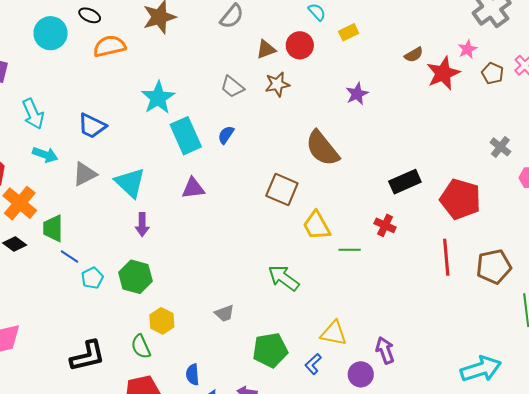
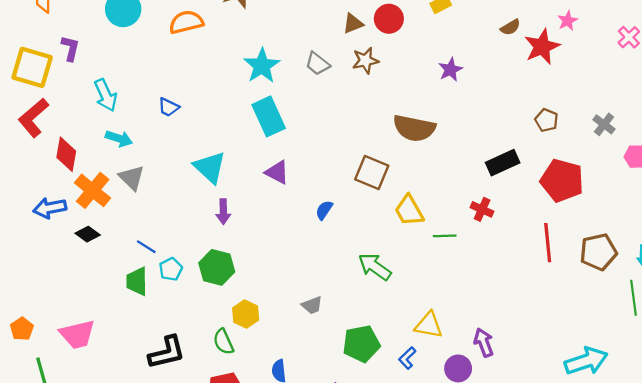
brown pentagon: (493, 73) -> (546, 120), moved
cyan star: (158, 98) -> (262, 66), moved
blue trapezoid: (92, 126) -> (168, 107), size x0.7
blue semicircle: (226, 135) -> (324, 210), moved
brown semicircle: (322, 148) -> (414, 128), turned -39
gray triangle: (85, 174) -> (132, 178), moved, turned -48
purple triangle: (193, 188) -> (277, 172), turned 35
green trapezoid: (53, 228) -> (137, 281), moved

